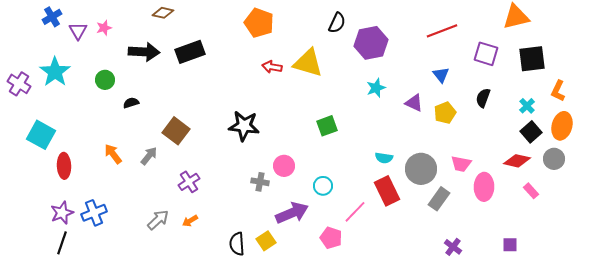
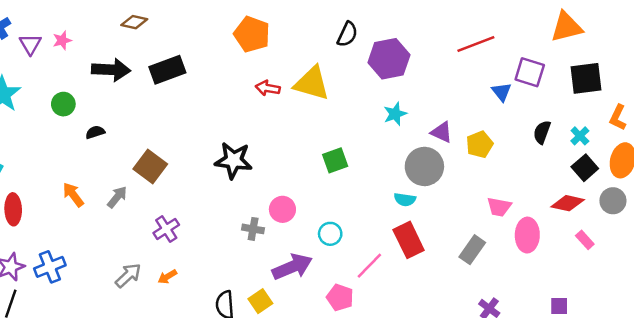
blue triangle: (441, 75) -> (502, 92), moved
black semicircle: (483, 98) -> (542, 132), moved
gray circle: (421, 169) -> (424, 166), moved

